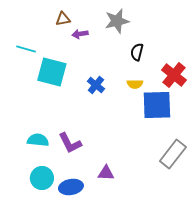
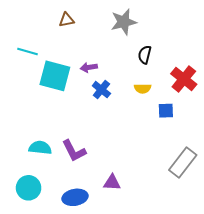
purple arrow: (80, 34) -> (89, 67), moved
blue square: (157, 105) -> (166, 111), size x0.5
cyan circle: (42, 178) -> (29, 188), moved

